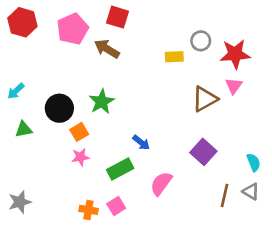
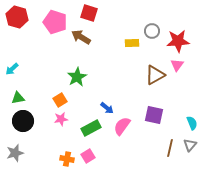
pink pentagon: (73, 29) -> (55, 22), turned -30
black circle: (59, 108) -> (23, 121), moved
purple square: (203, 152) -> (154, 115), turned -30
pink semicircle: (161, 184) -> (122, 126), moved
gray triangle: (251, 191) -> (190, 145), turned 40

